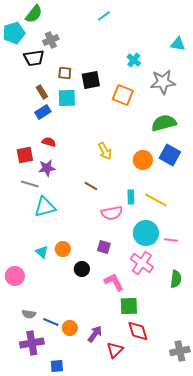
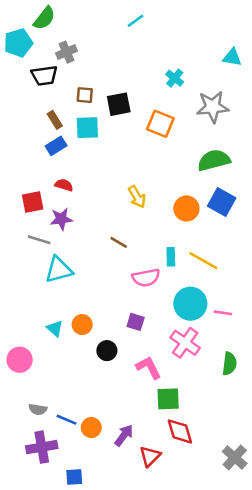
gray cross: (180, 351) -> (235, 458), turned -36

